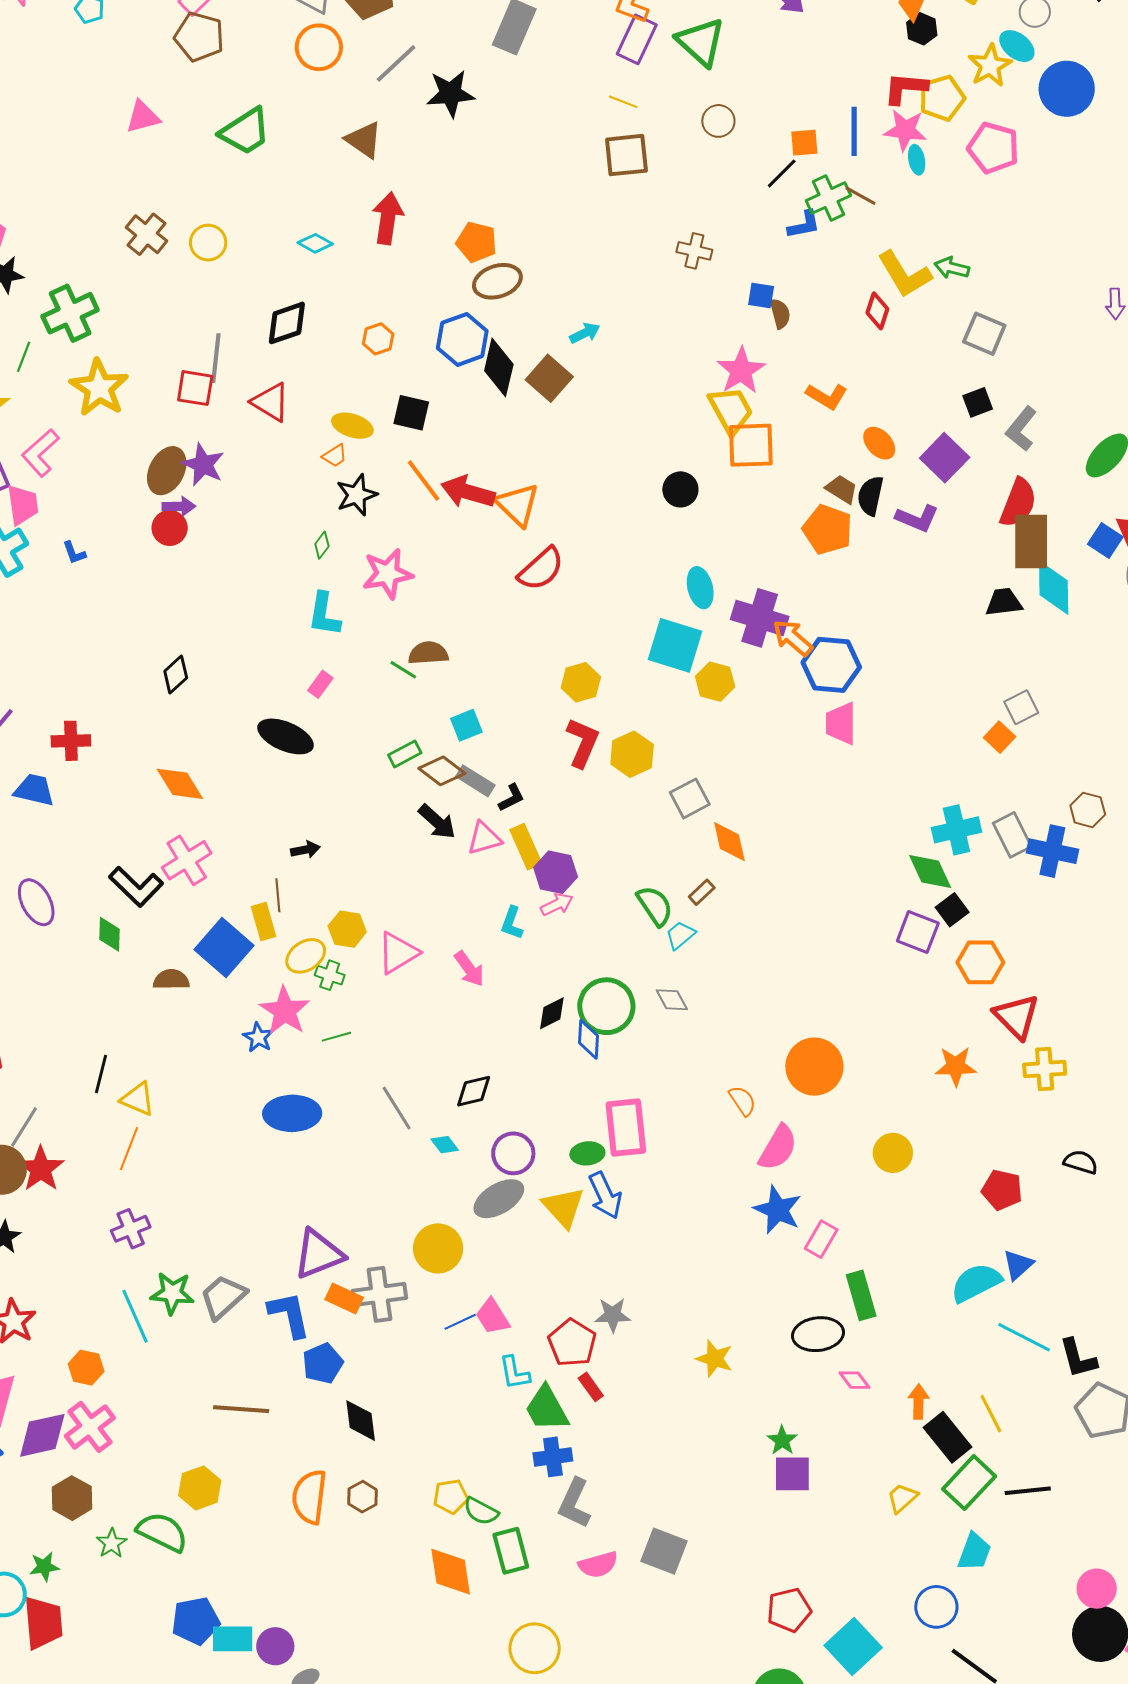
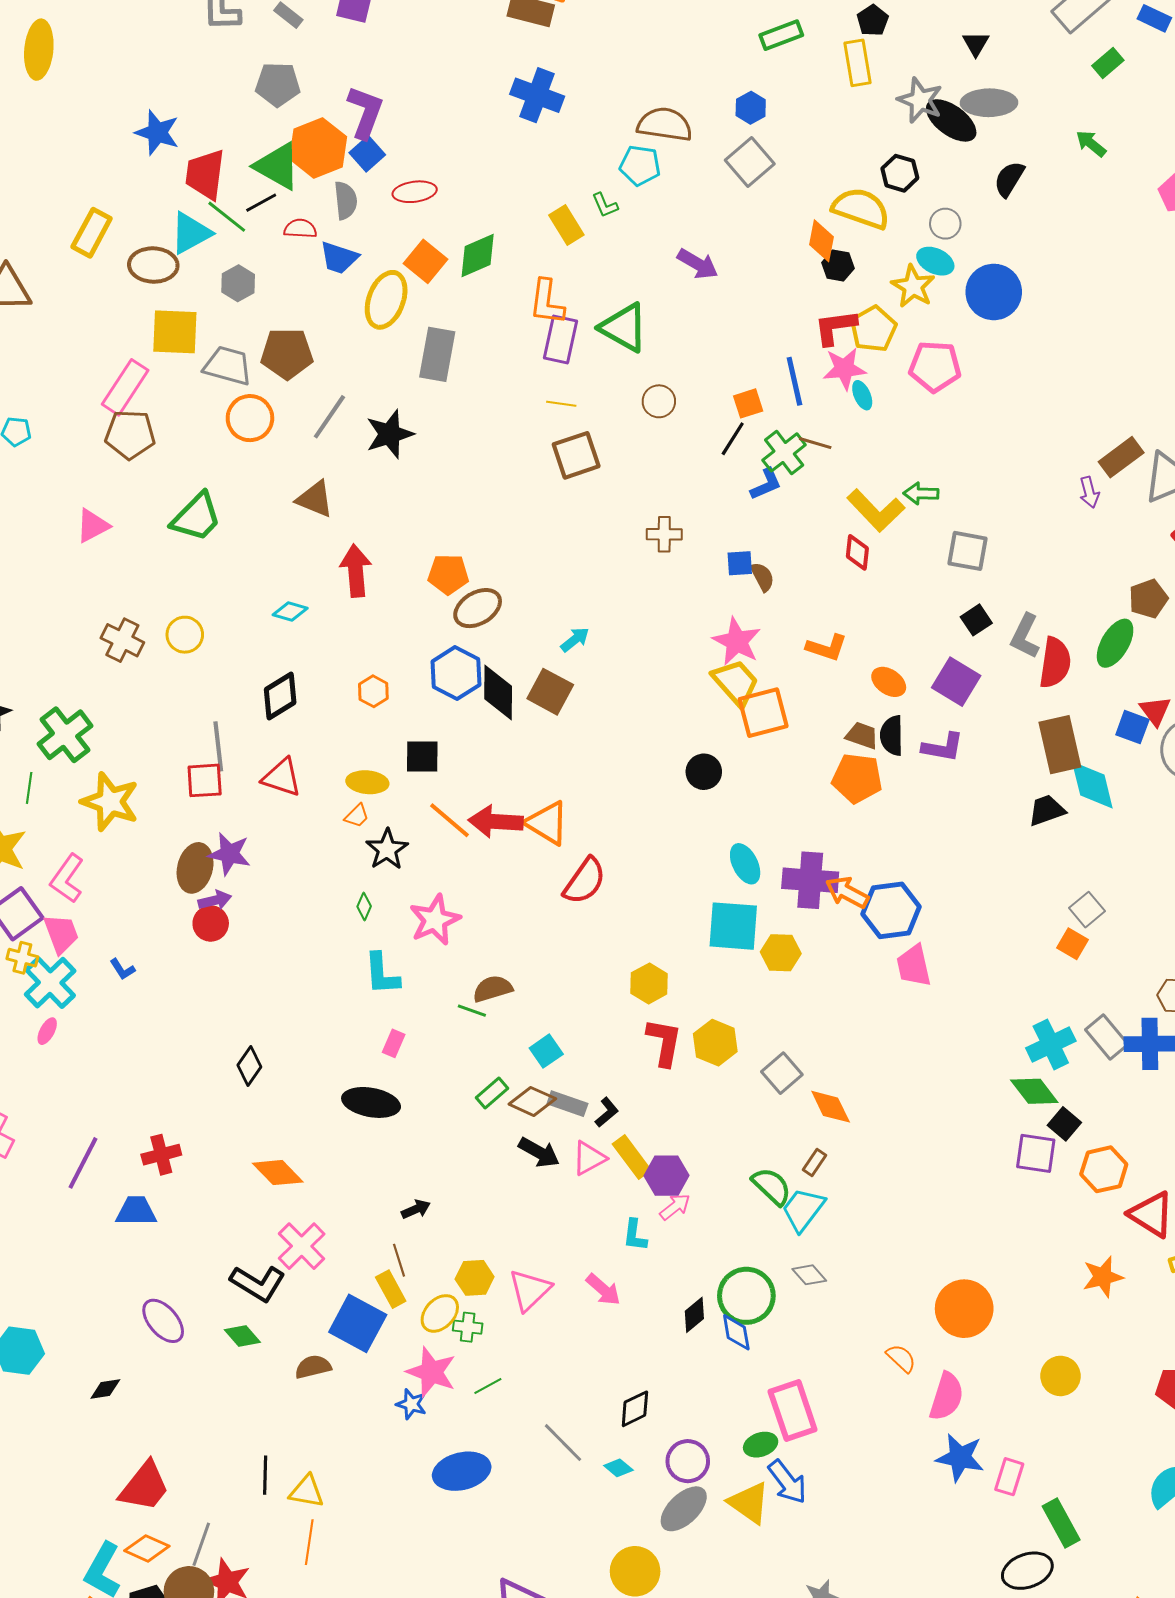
red semicircle: (1018, 503) -> (1055, 663), moved
green diamond: (110, 934) -> (242, 1336), turned -30
cyan trapezoid: (680, 935) -> (803, 1209), size x1.5

